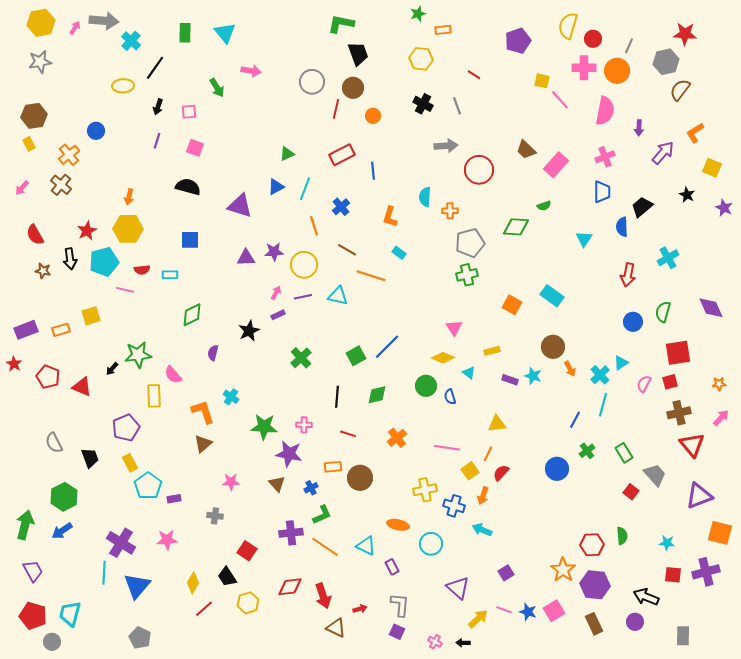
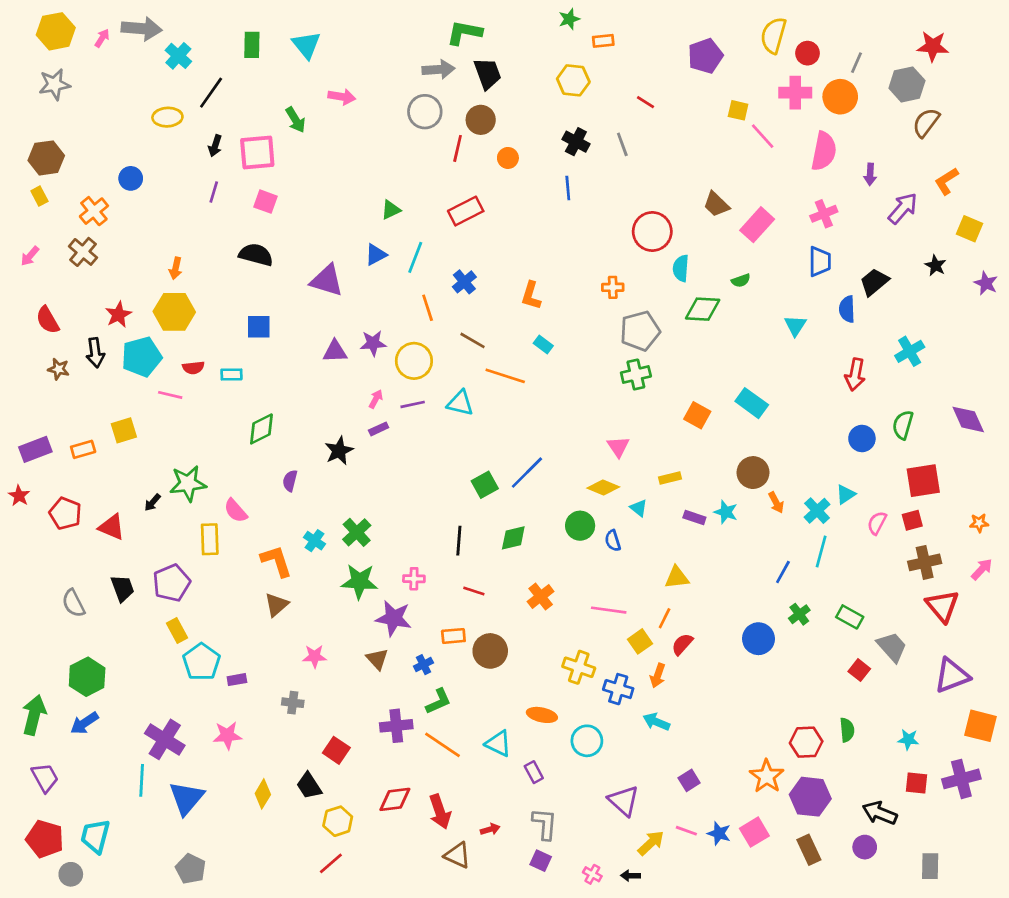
pink square: (189, 112) -> (257, 153), size x1.8
gray arrow: (446, 146) -> (438, 69), moved
blue line: (373, 171) -> (568, 188), moved
cyan semicircle: (425, 197) -> (681, 268), moved
green cross: (301, 358) -> (357, 532), moved
green rectangle: (624, 453) -> (850, 617), turned -30
black trapezoid: (90, 458) -> (123, 588), moved
yellow cross: (425, 490) -> (579, 667), turned 30
red line: (204, 609) -> (331, 863), moved

